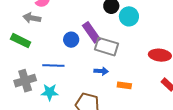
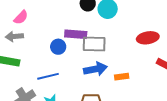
purple rectangle: (91, 32) -> (76, 34), turned -35
blue arrow: (101, 71) -> (95, 69), size x1.6

